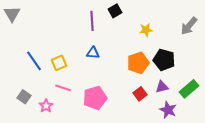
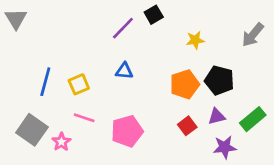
purple line: (92, 21) -> (123, 28), turned 48
blue line: (34, 61) -> (45, 82), turned 50
gray square: (24, 97) -> (32, 130), size x1.6
purple star: (168, 110) -> (225, 147), turned -30

